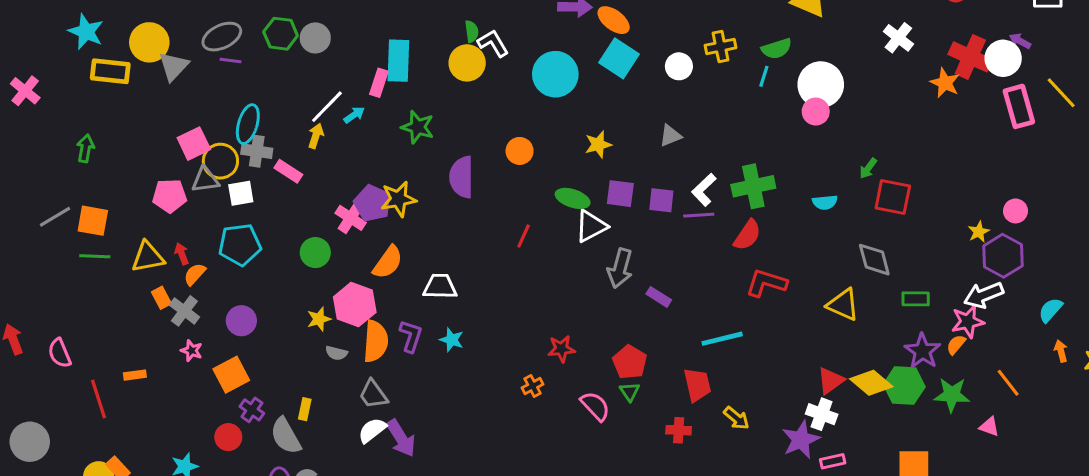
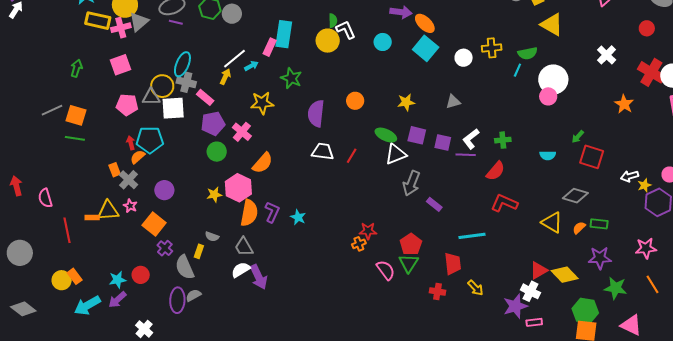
cyan circle: (555, 74) -> (383, 42), moved, size x0.6
orange star: (945, 83) -> (624, 104), moved
pink cross: (25, 91) -> (121, 28), moved, turned 30
pink square: (194, 144) -> (120, 65), moved
green cross: (753, 186) -> (503, 140), size x0.6
white square: (241, 193) -> (173, 108), size x1.4
yellow star: (398, 199) -> (262, 103), moved
purple pentagon: (372, 203) -> (213, 124), moved, turned 30
cyan pentagon: (240, 245) -> (150, 140), moved
yellow triangle: (148, 257) -> (108, 211), moved
gray diamond: (874, 260) -> (575, 196), turned -65
white trapezoid: (440, 287) -> (323, 151), moved
white arrow: (984, 295) -> (629, 176), moved, size x0.7
pink star: (968, 322) -> (646, 248), moved
orange semicircle: (956, 345) -> (579, 228), moved
purple star: (922, 351) -> (600, 258), turned 30
gray semicircle: (336, 353) -> (212, 237), moved
orange square: (231, 375) -> (154, 224), turned -30
orange cross: (533, 386) -> (359, 244), moved
green hexagon: (904, 386) -> (585, 311), moved
green triangle: (630, 392) -> (409, 263), size x1.5
pink triangle: (989, 427) -> (631, 325), moved, size x1.6
red circle: (228, 437) -> (141, 275), moved

